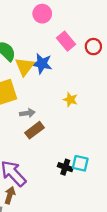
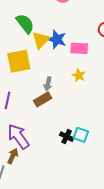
pink rectangle: (66, 41) -> (79, 48), moved, turned -54
gray arrow: (27, 113) -> (48, 84), moved, turned 104

